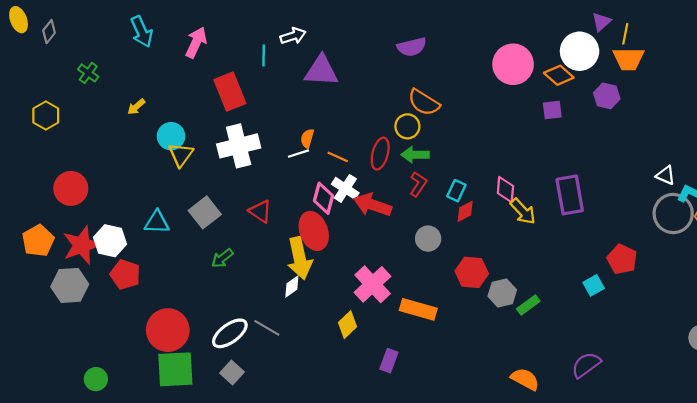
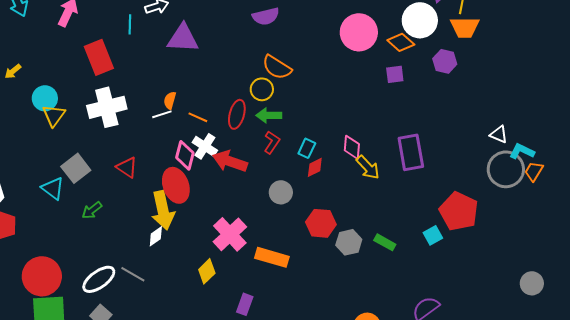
cyan triangle: (157, 222) -> (53, 188), moved, turned 35
red pentagon: (622, 259) -> (459, 211), size x1.4
green rectangle: (528, 305) -> (385, 242), moved, turned 65

